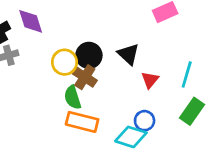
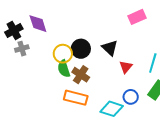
brown cross: (85, 77) -> (81, 75), moved
green semicircle: (73, 97) -> (64, 69), moved
blue circle: (145, 121) -> (131, 97), moved

